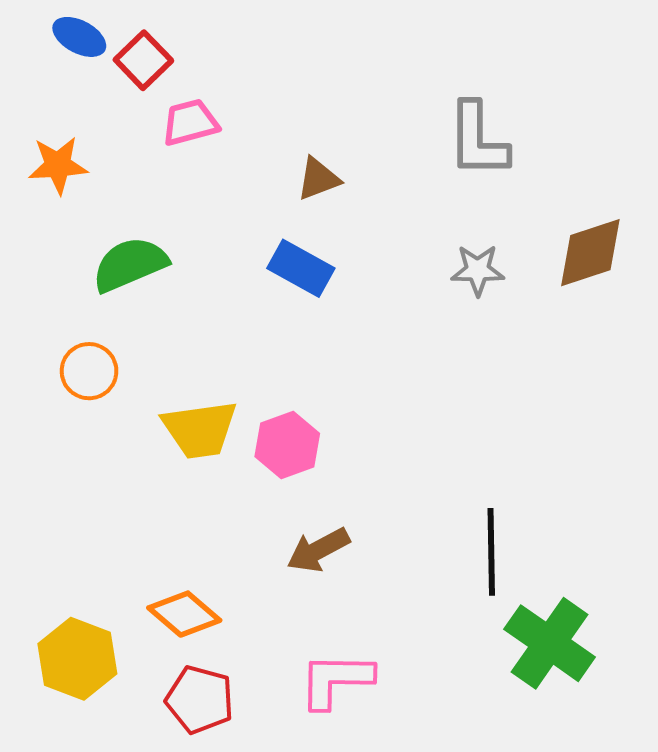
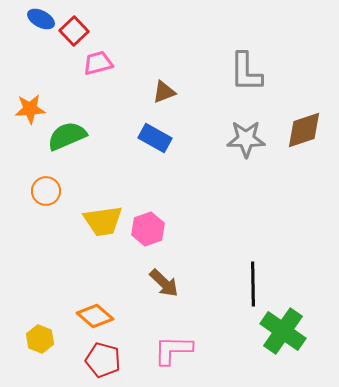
orange star: (58, 165) -> (30, 109), moved
gray star: (478, 270) -> (246, 139), size x1.4
brown arrow: (318, 550) -> (164, 283), turned -108
yellow hexagon: (77, 659) -> (40, 339), size x0.7

